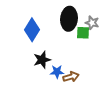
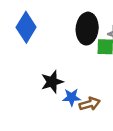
blue diamond: (32, 30) -> (26, 27), moved

